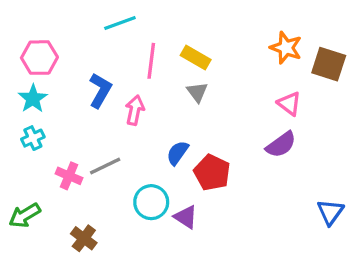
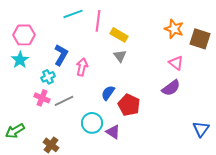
pink line: (151, 61) -> (98, 21), moved
cyan cross: (33, 138) -> (48, 77), moved
pink cross: (69, 176) -> (42, 98), moved

